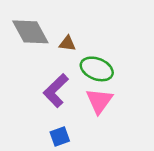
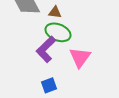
green ellipse: (97, 69) -> (58, 32), moved

